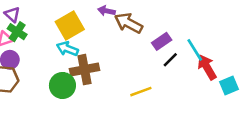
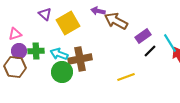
purple triangle: (12, 14) -> (45, 14), moved
green cross: (17, 32) -> (36, 51), moved, turned -35
cyan arrow: (67, 49) -> (59, 54), moved

